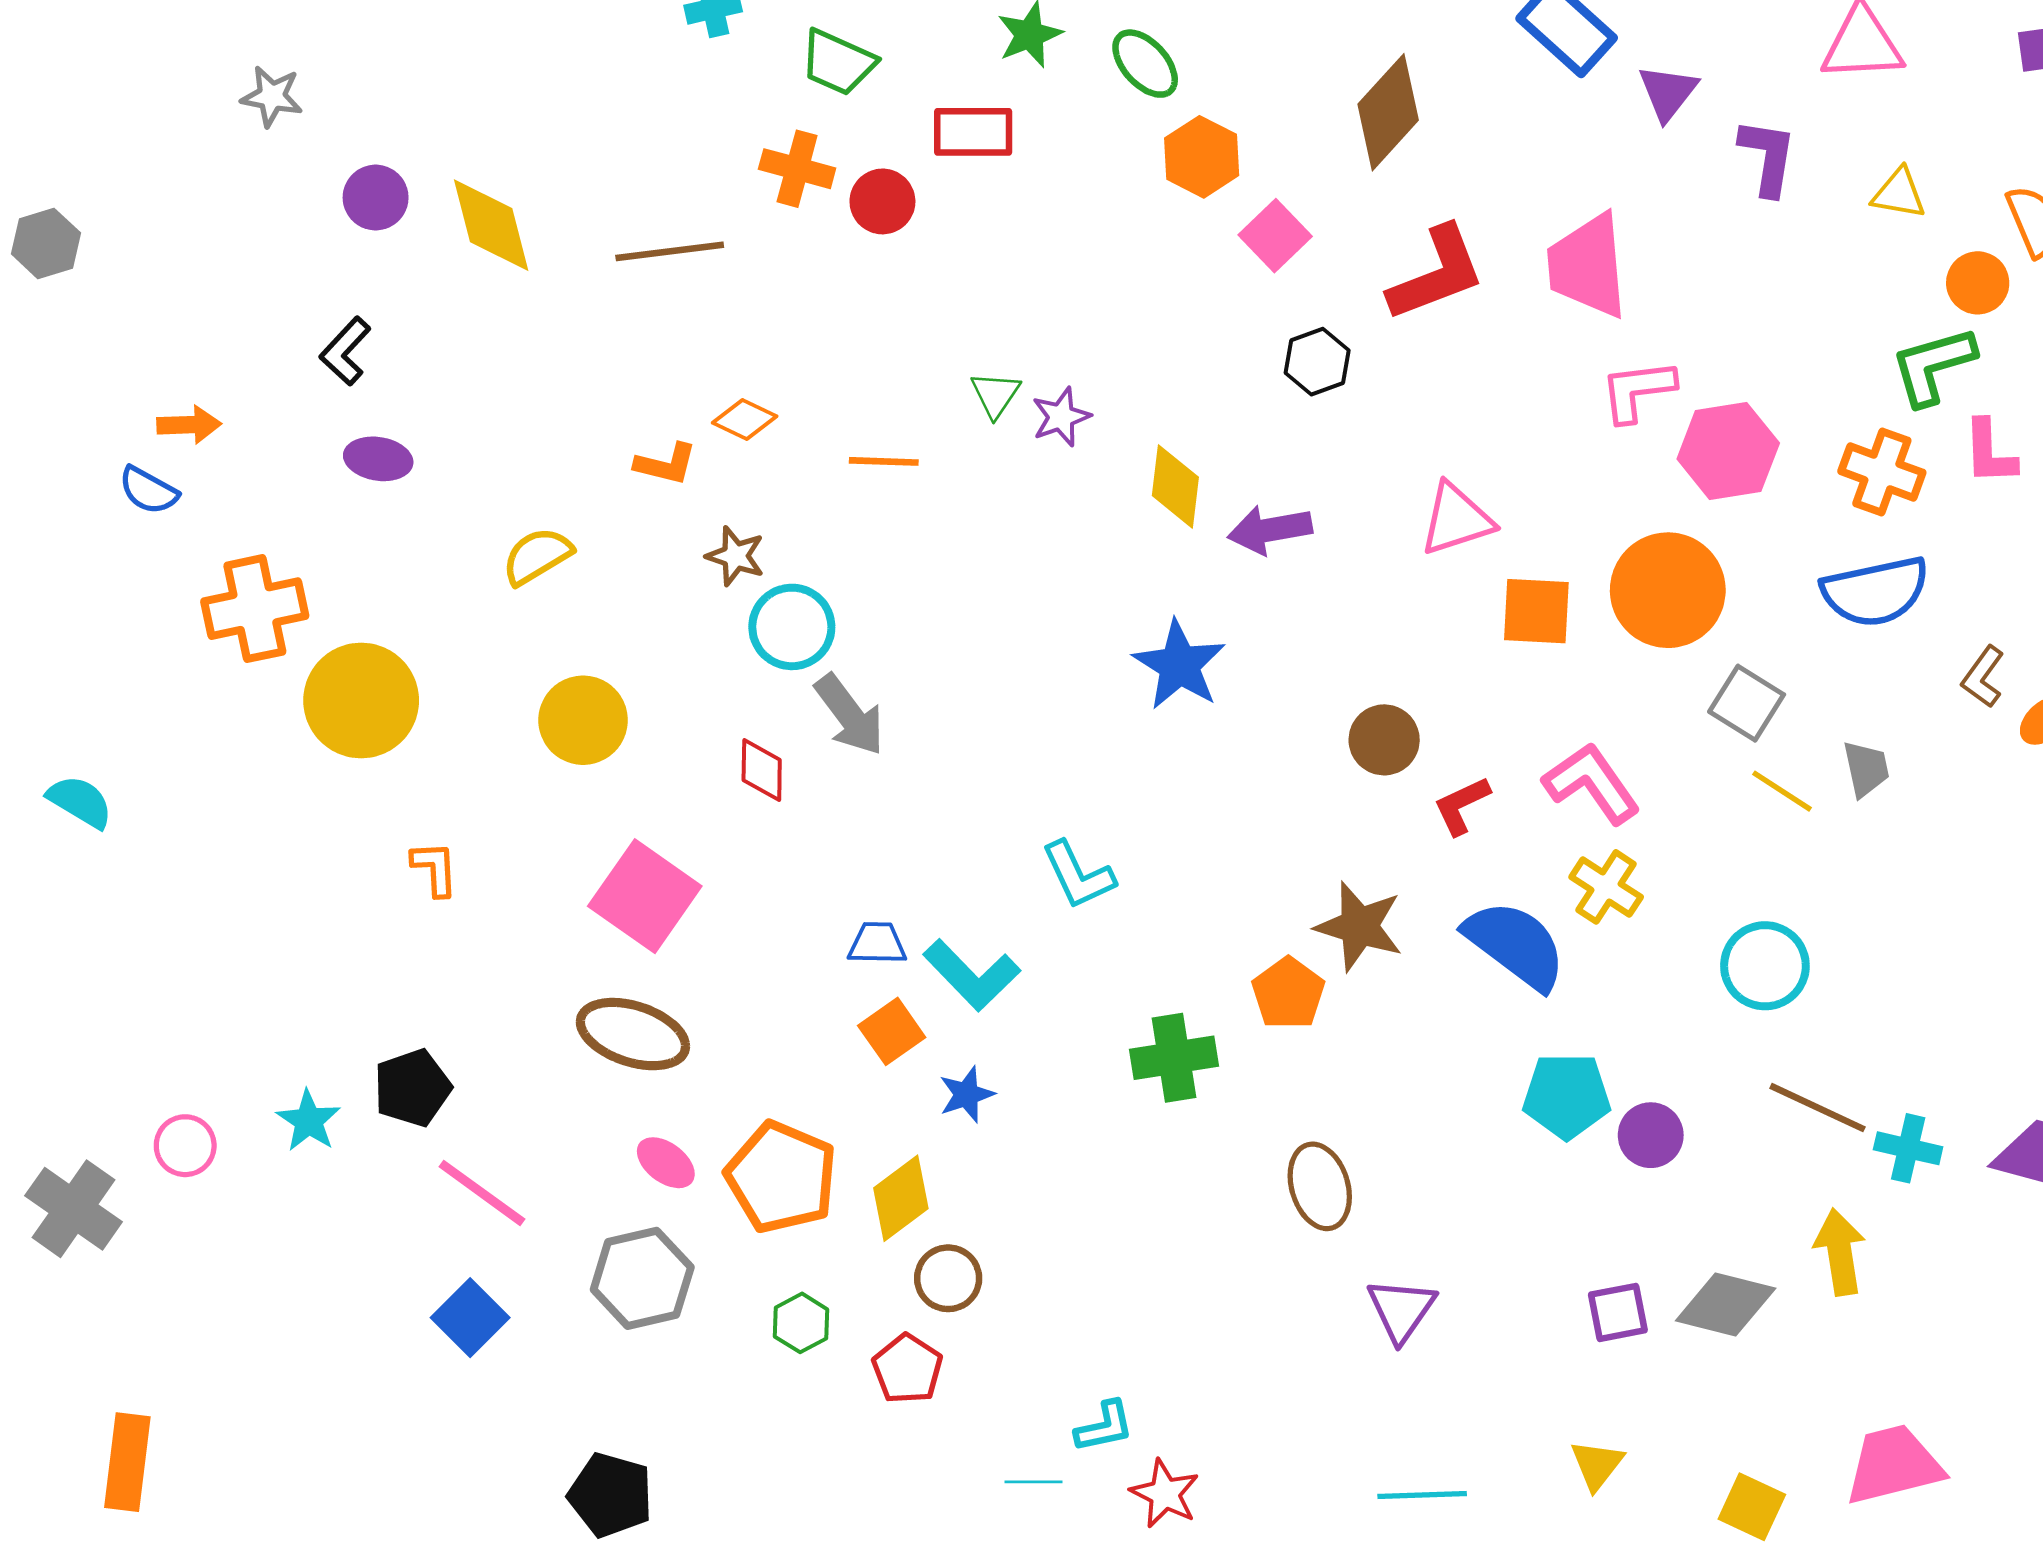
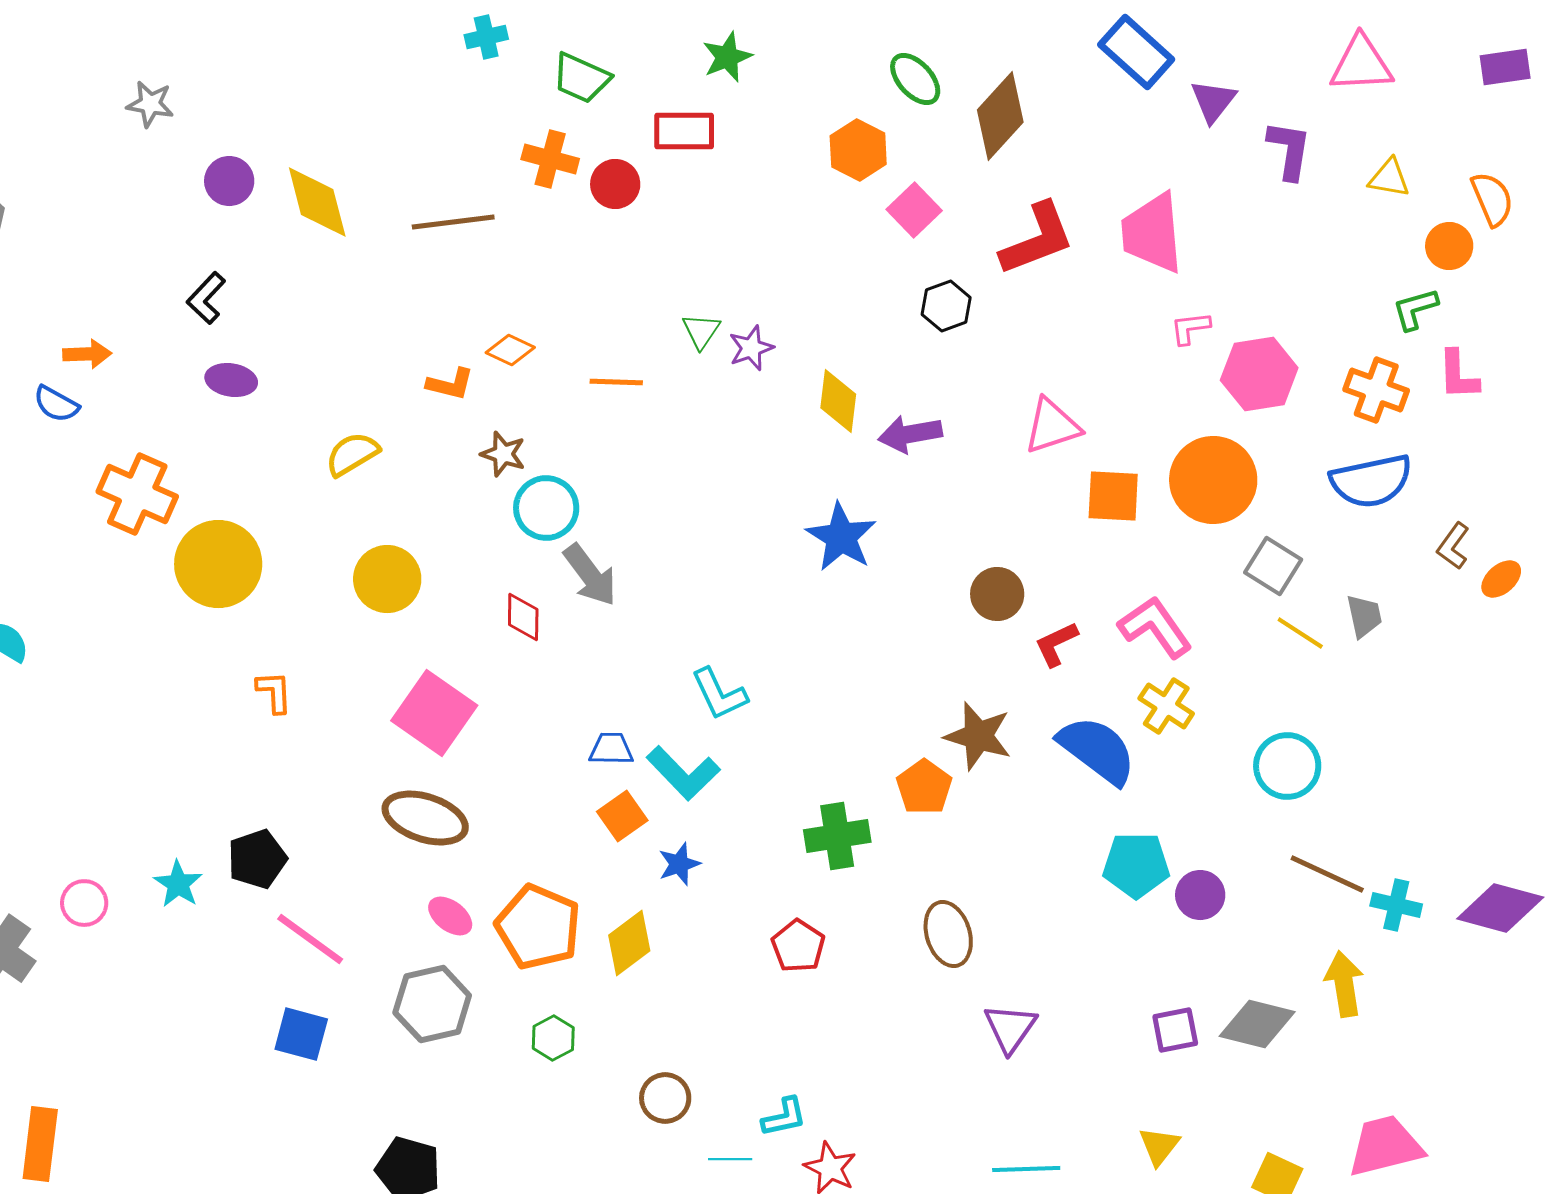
green ellipse: (1145, 64) -> (915, 79), moved
green L-shape: (1933, 366) -> (1415, 309), size x0.7
pink L-shape: (1638, 391) -> (1190, 328), size x0.7
orange cross: (255, 609) -> (137, 494), turned 36
cyan L-shape: (1078, 875) -> (719, 694), moved
brown circle: (948, 1278) -> (665, 1098), moved
blue square: (470, 1318) -> (301, 1034), turned -30
red pentagon: (907, 1369) -> (798, 946), moved

